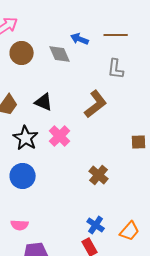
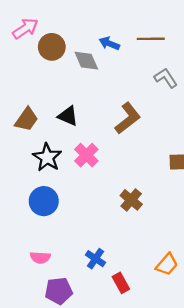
brown circle: (22, 53) -> (52, 47), moved
gray L-shape: (116, 69) -> (166, 78), moved, turned 140
blue cross: (96, 225) -> (96, 259), moved

